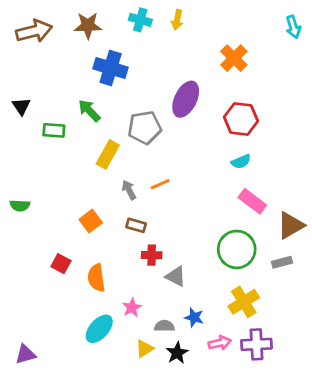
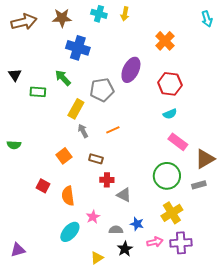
gray arrow: (129, 190) -> (83, 131), moved
yellow triangle: (145, 349) -> (97, 258), moved

